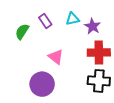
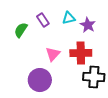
red cross: (99, 53) -> (81, 53), moved
pink triangle: (56, 57) -> (53, 54), turned 35

